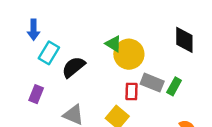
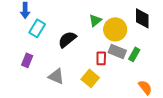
green triangle: (113, 44) -> (95, 20), moved, turned 48
yellow circle: (129, 54) -> (115, 29), moved
black semicircle: (73, 67) -> (67, 39), moved

